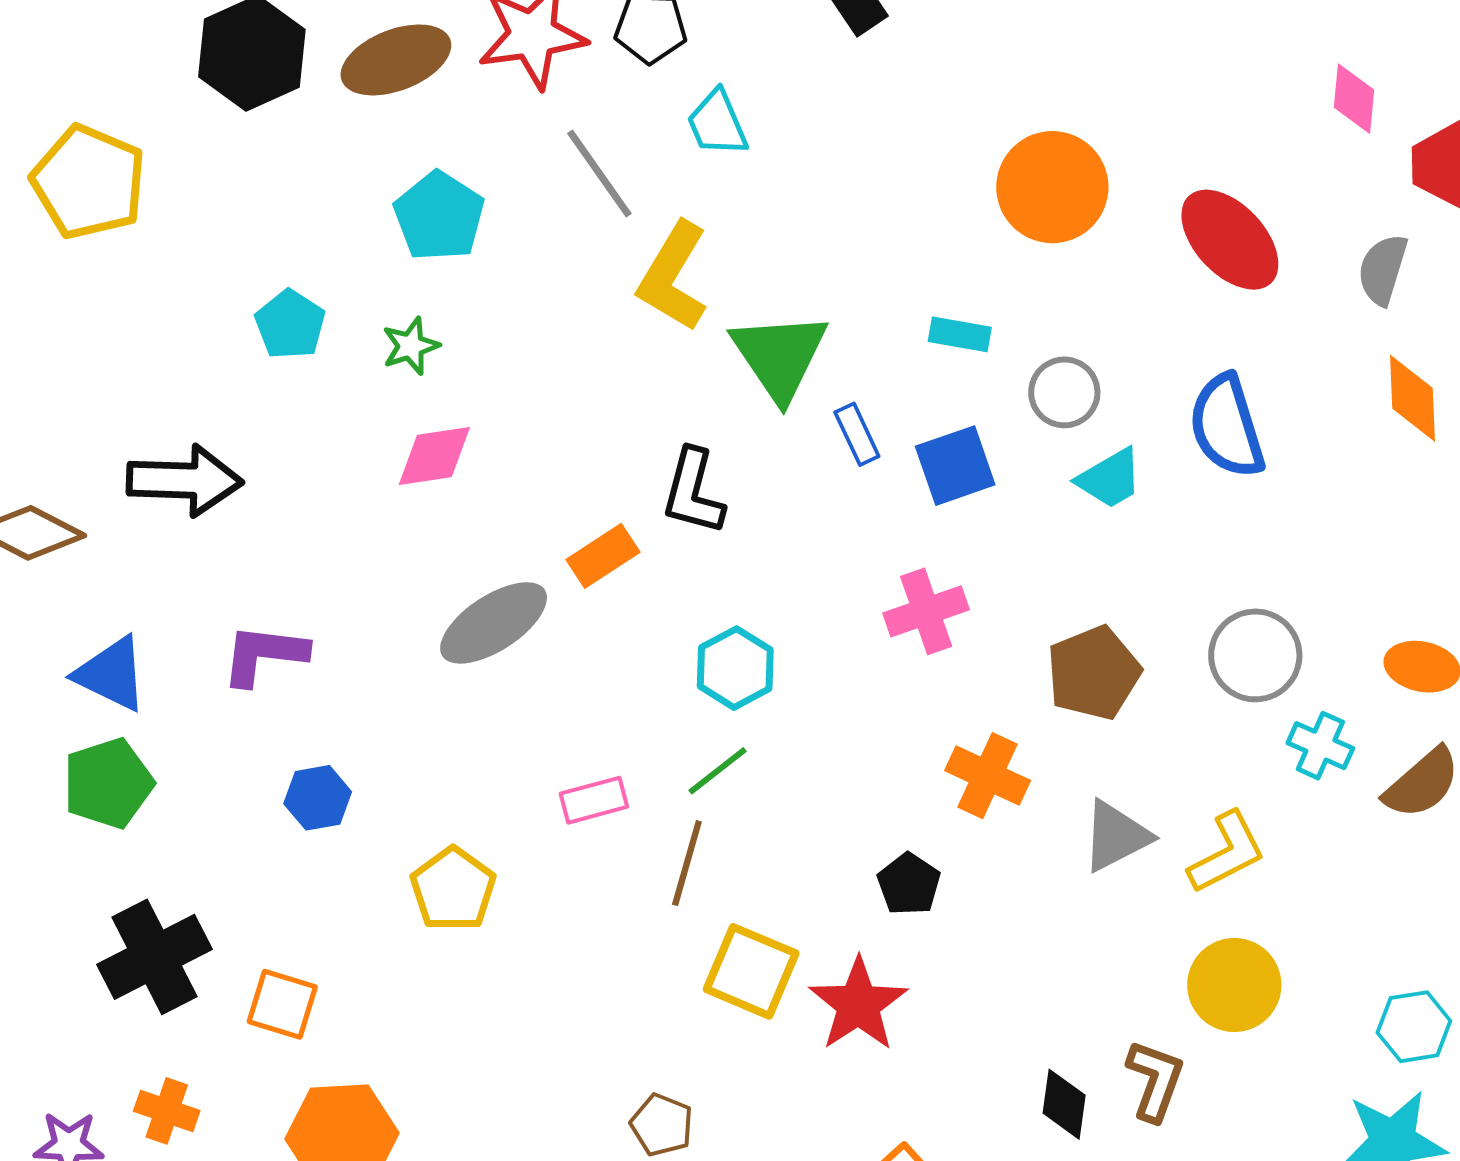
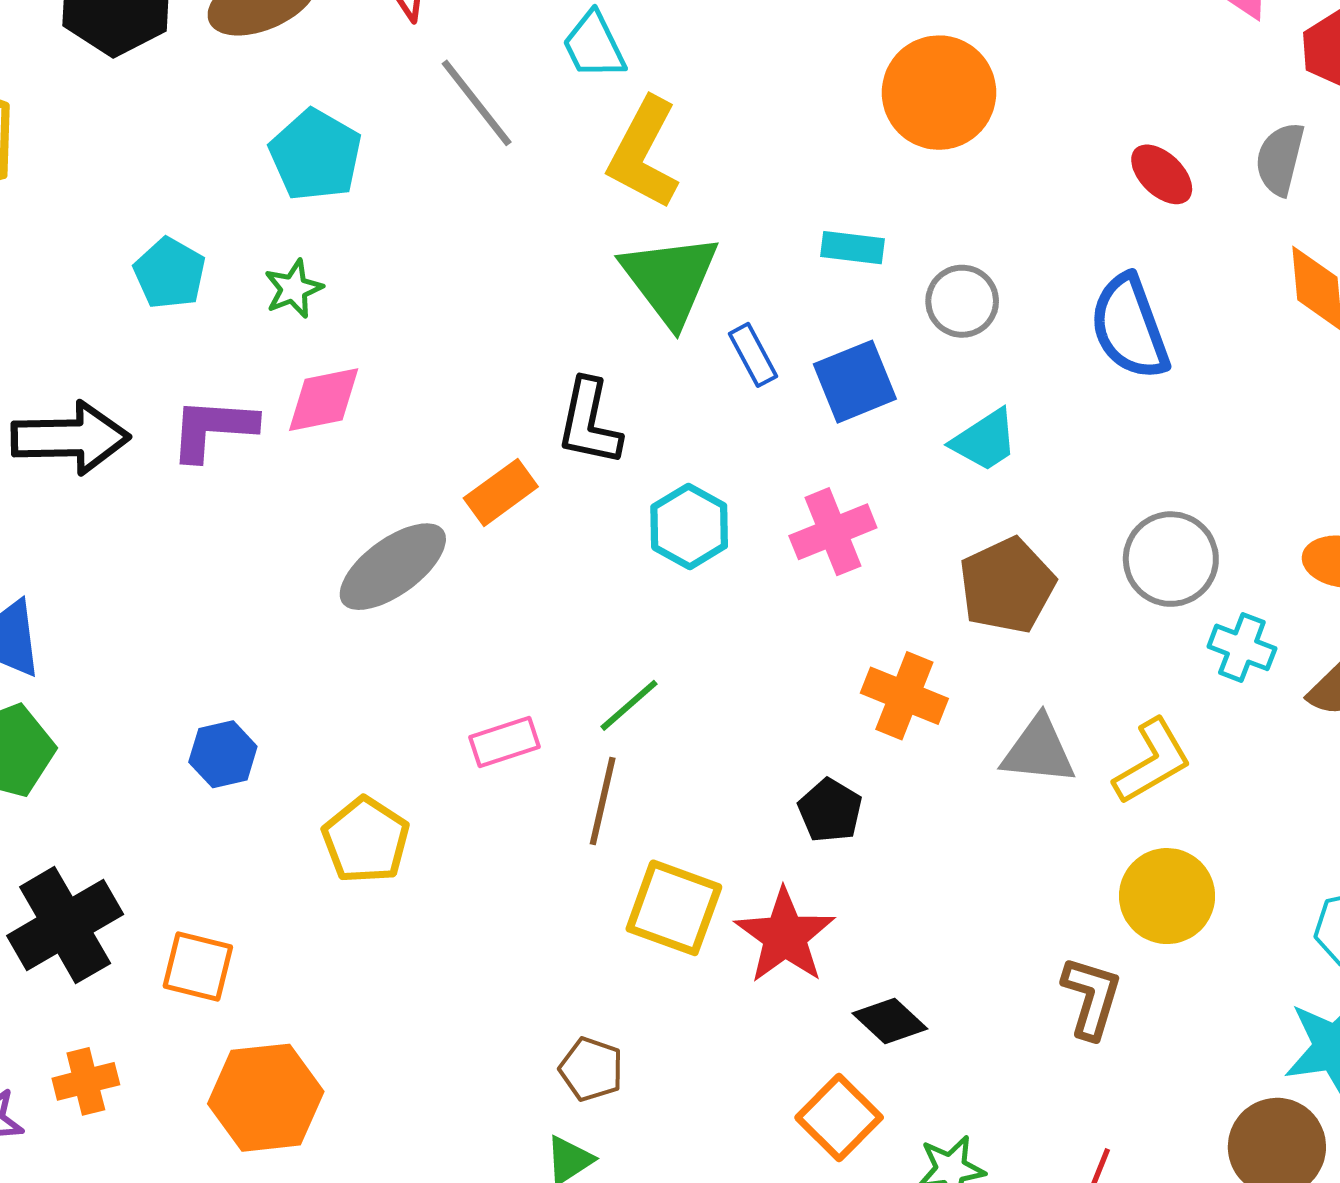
red ellipse: (1230, 240) -> (1162, 174), moved, size x0.6
yellow L-shape: (673, 277) -> (644, 153), moved
cyan trapezoid: (1110, 479) -> (985, 440), moved
purple L-shape: (264, 655) -> (213, 429), moved
cyan hexagon: (735, 668) -> (689, 526), moved
gray triangle: (1116, 836) -> (1038, 751), turned 36
black diamond: (1064, 1104) -> (890, 1021), moved, turned -52
orange cross: (167, 1111) -> (86, 1081), turned -30

